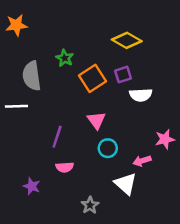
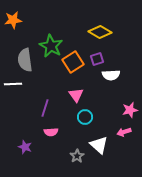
green star: (65, 58) -> (51, 46), size x1.6
pink arrow: (142, 161) -> (124, 132), moved
gray star: (90, 205) -> (77, 156), moved

